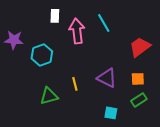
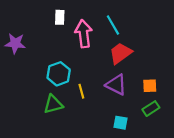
red trapezoid: (140, 47) -> (120, 53), moved
cyan hexagon: (42, 55) -> (59, 74), moved

